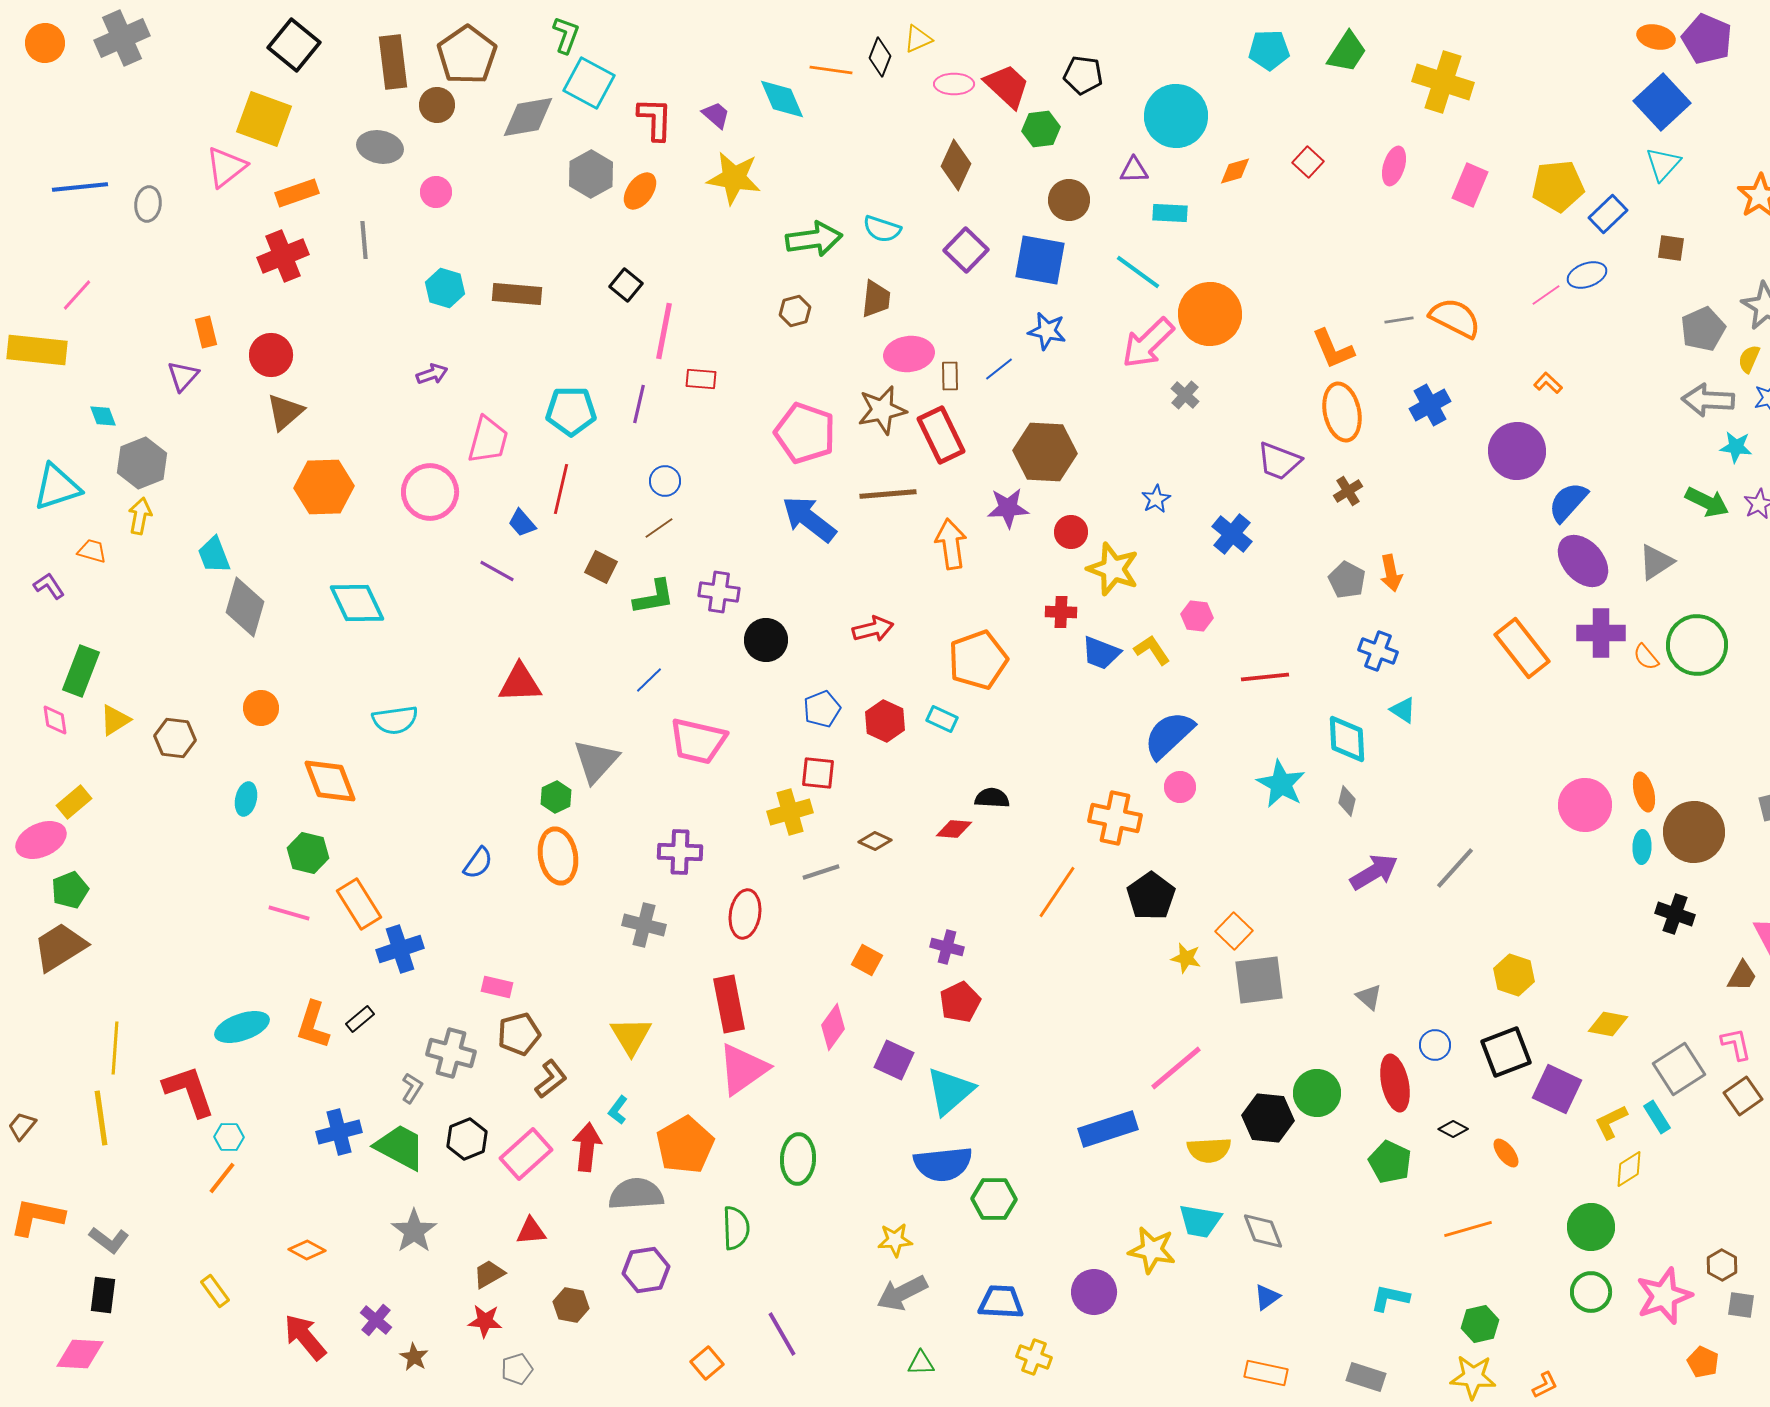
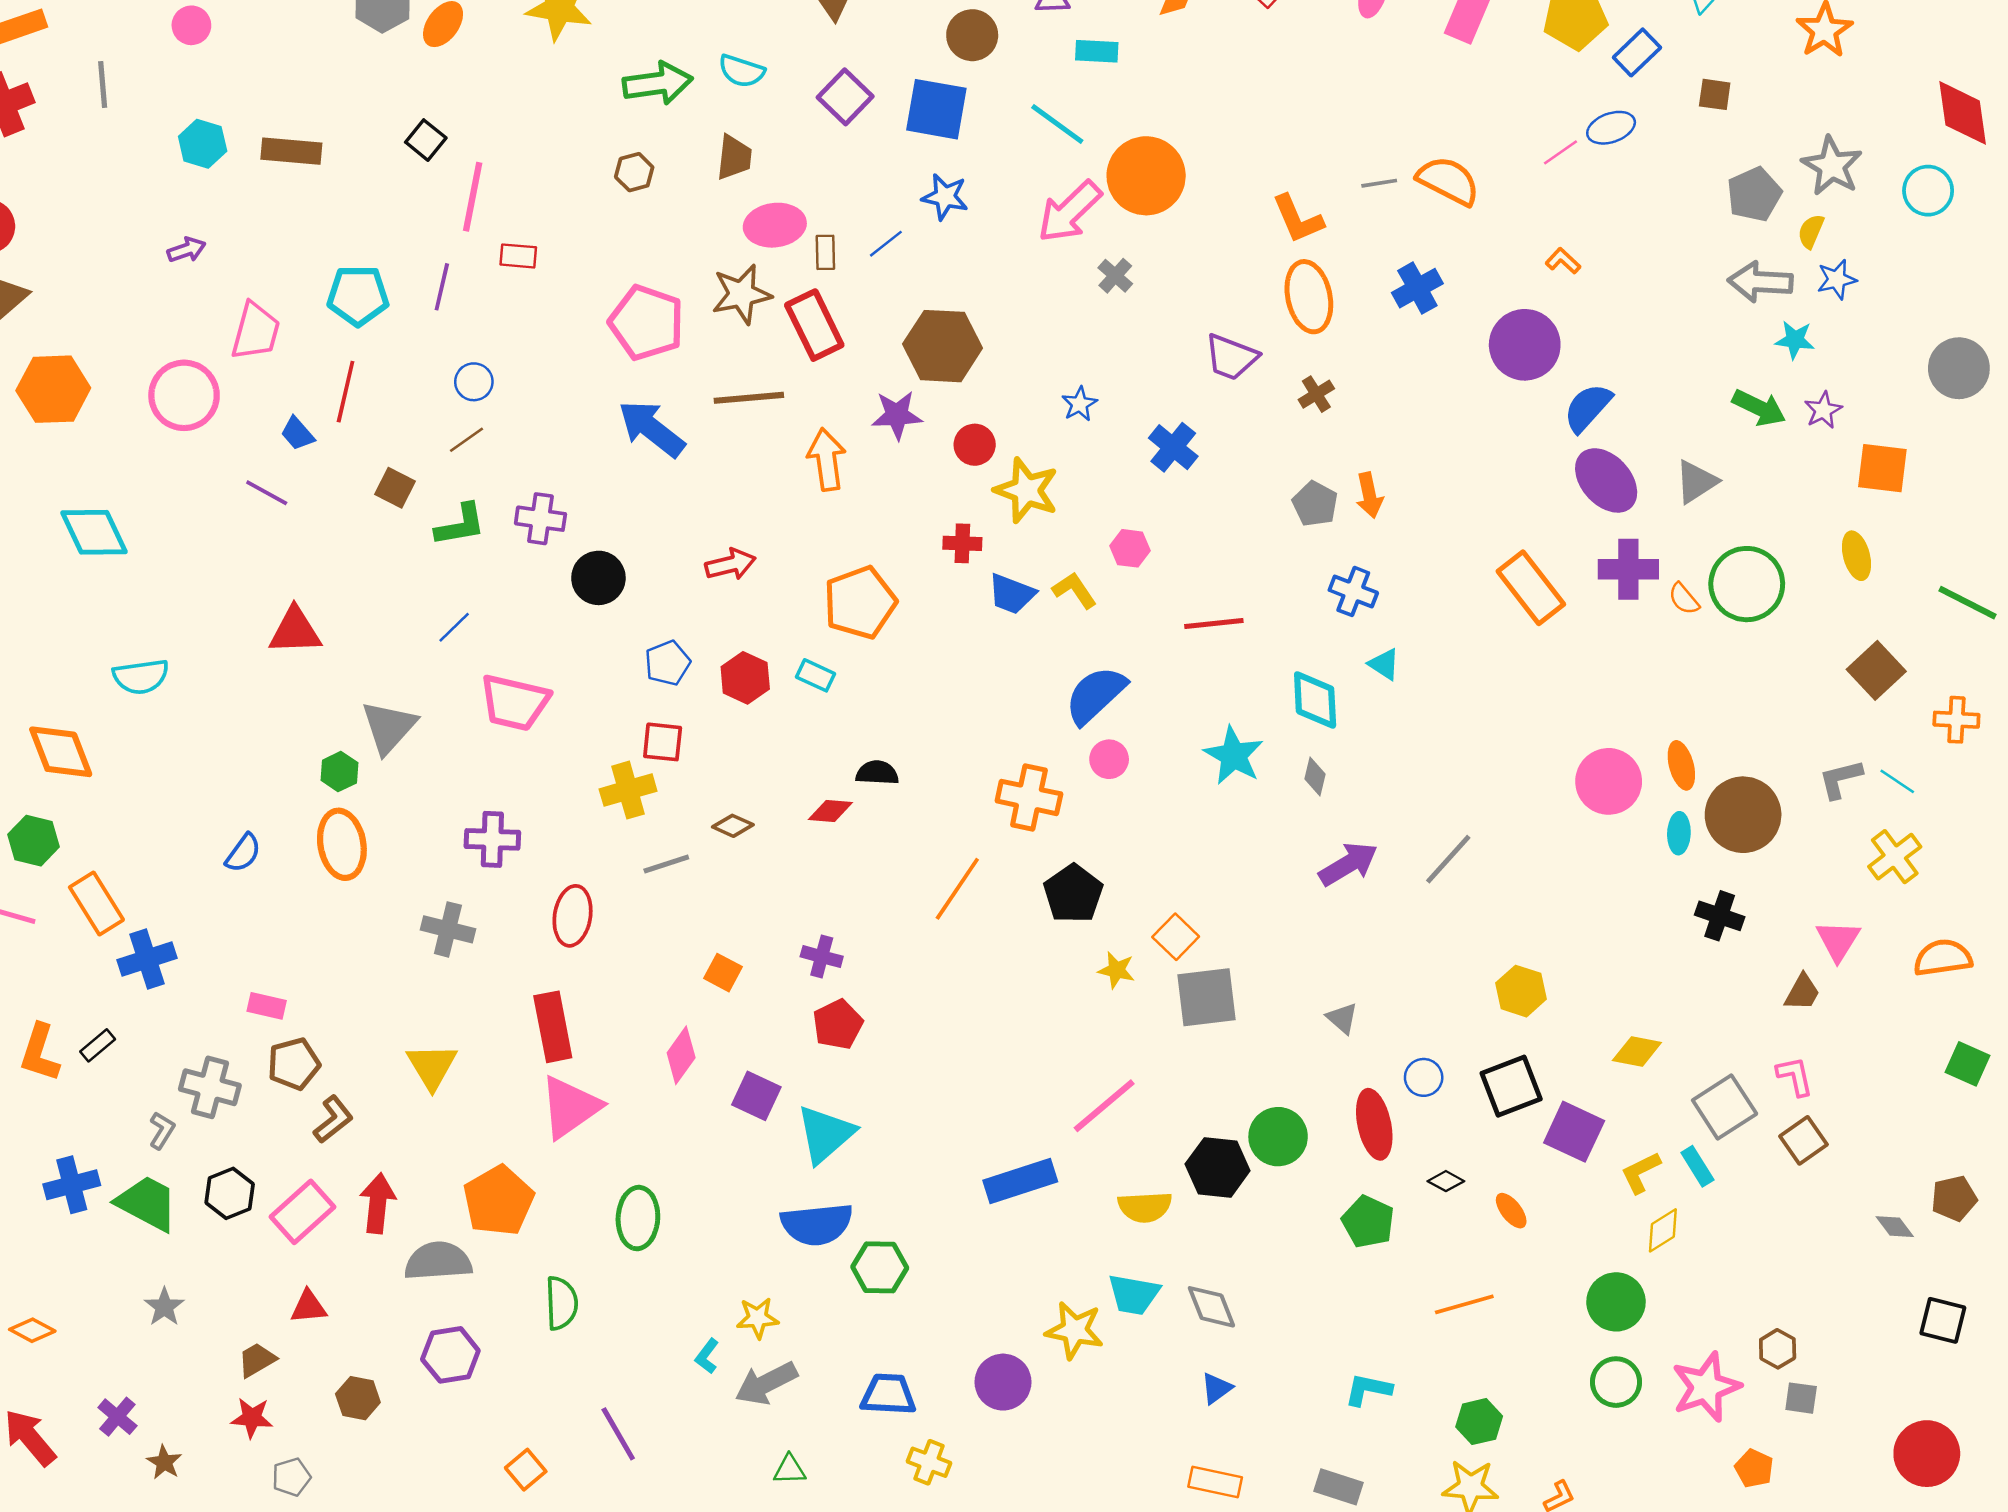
cyan L-shape: (618, 1110) -> (707, 1356), moved
gray star: (414, 1231) -> (164, 1307), size x0.7

